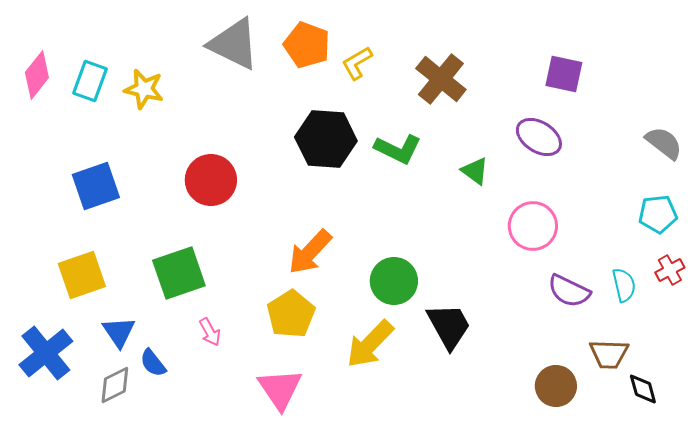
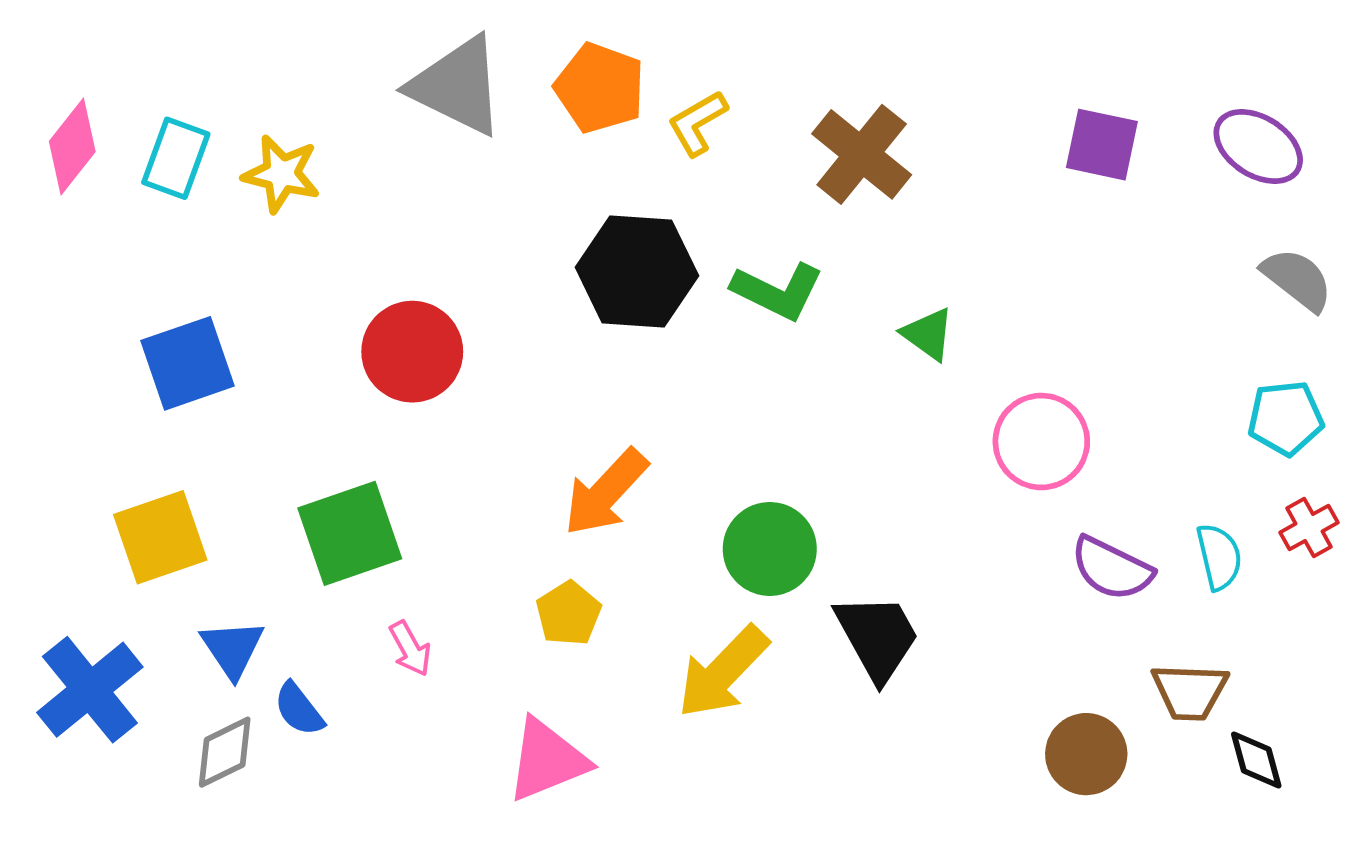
purple ellipse: (539, 137) -> (1258, 147), moved
yellow pentagon: (291, 314) -> (569, 613), size x0.7
pink triangle: (280, 389) -> (547, 760), turned 42

